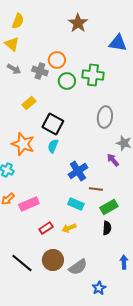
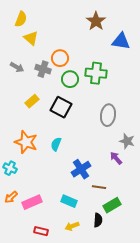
brown star: (78, 23) -> (96, 21), moved
yellow triangle: (12, 44) -> (31, 38), moved
black square: (53, 124) -> (61, 107), moved
cyan rectangle: (76, 204) -> (69, 201), moved
red rectangle: (46, 228) -> (41, 231), moved, turned 48
black semicircle: (107, 228) -> (98, 220), moved

